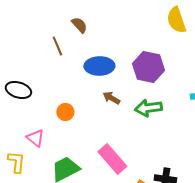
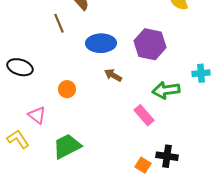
green arrow: (148, 108) -> (166, 90), moved
pink rectangle: (112, 159) -> (144, 115), moved, size x0.7
yellow L-shape: (16, 162) -> (18, 139), turned -40

